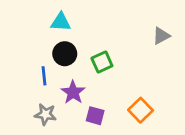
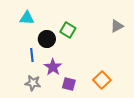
cyan triangle: (61, 22) -> (27, 18), moved
green square: (102, 62) -> (68, 30), moved, turned -35

